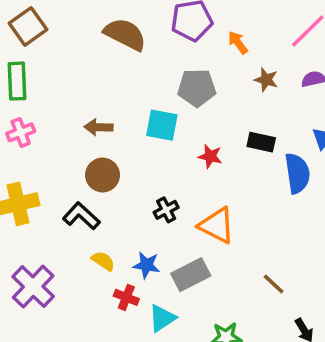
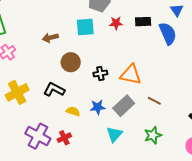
red star: (210, 156) -> (116, 23), moved
brown circle: (103, 175) -> (71, 62), moved
black cross: (166, 210) -> (100, 73), turned 32
brown line: (274, 284) -> (154, 101), moved
red cross: (126, 297) -> (64, 138), moved, turned -32

